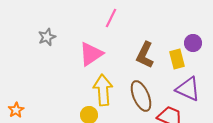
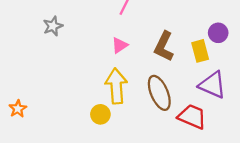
pink triangle: (91, 54) -> (120, 45), moved, size x0.6

